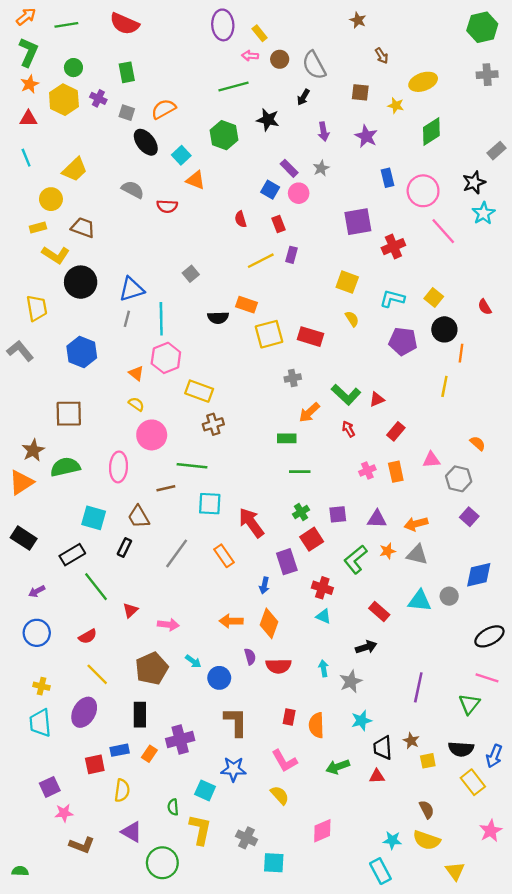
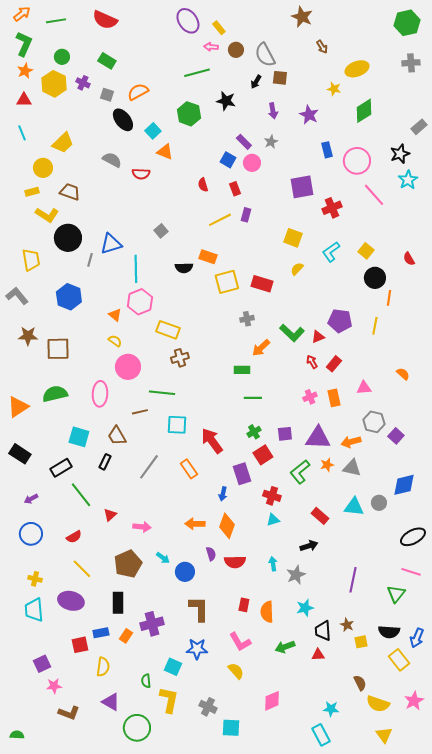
brown star: (358, 20) -> (302, 17), size x1.5
purple ellipse: (223, 25) -> (188, 21), turned -30
green rectangle: (127, 72) -> (107, 61), turned -48
brown square: (360, 92) -> (280, 78), moved
cyan L-shape: (392, 299) -> (331, 252), turned -50
gray line: (127, 319) -> (90, 260), moved
yellow semicircle: (352, 319) -> (297, 269), turned -104
purple pentagon: (403, 341) -> (340, 321), moved
red arrow: (348, 429) -> (312, 362), moved
brown star: (33, 450) -> (28, 336), moved, turned 30
gray hexagon: (459, 479) -> (374, 422), moved
purple triangle: (377, 519) -> (318, 438), size x1.5
cyan triangle: (324, 616) -> (273, 520), turned -40
purple ellipse: (84, 712) -> (71, 601), turned 75
yellow semicircle: (427, 840) -> (378, 704), moved

